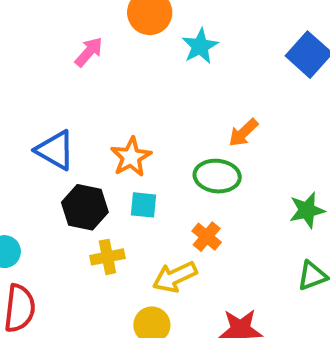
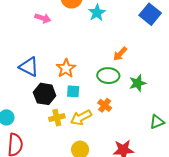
pink arrow: (89, 52) -> (43, 18), turned 70
green star: (307, 210) -> (138, 83), moved
yellow arrow: (175, 277) -> (81, 118), moved

